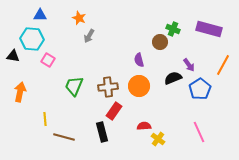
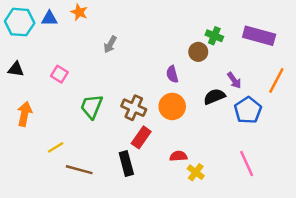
orange star: (79, 18) -> (79, 12), moved
cyan hexagon: (32, 39) -> (20, 22), moved
brown cross: (108, 87) -> (134, 108), turned 30
yellow line: (45, 119) -> (56, 147), turned 64

